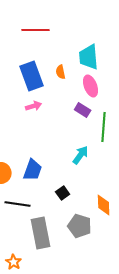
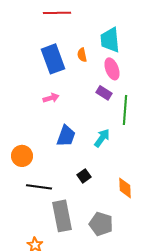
pink arrow: (34, 106) -> (51, 98), moved
blue trapezoid: (33, 170) -> (66, 136), moved
gray pentagon: (80, 226) -> (101, 224), moved

